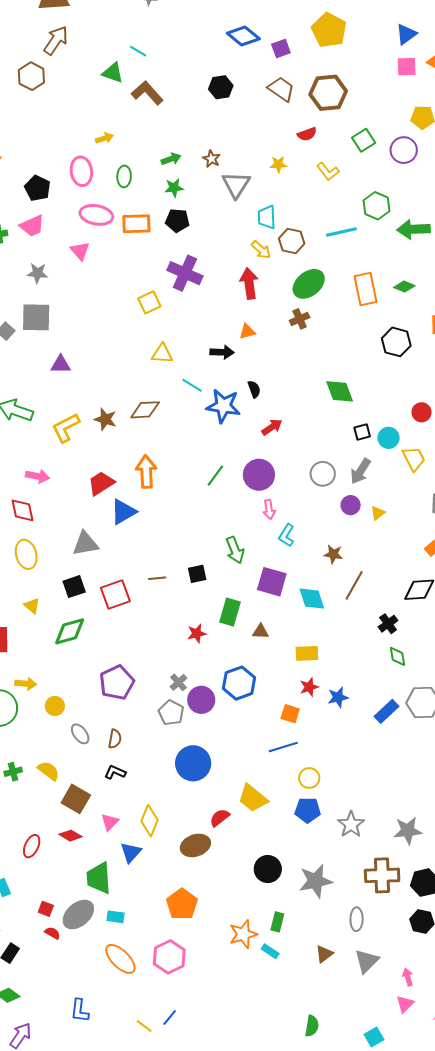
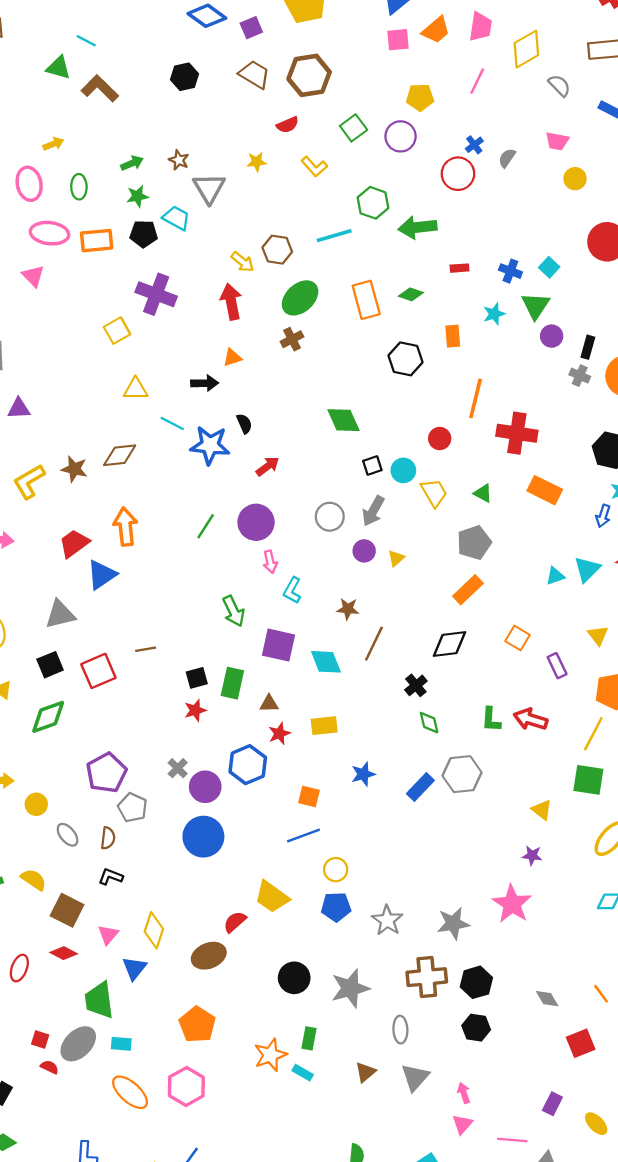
cyan trapezoid: (267, 217) -> (176, 218), moved, turned 125
black square: (197, 574) -> (197, 678), moved
red star: (309, 687) -> (279, 734), moved
gray pentagon: (171, 713) -> (133, 808), moved
blue circle: (193, 763) -> (203, 837), moved

